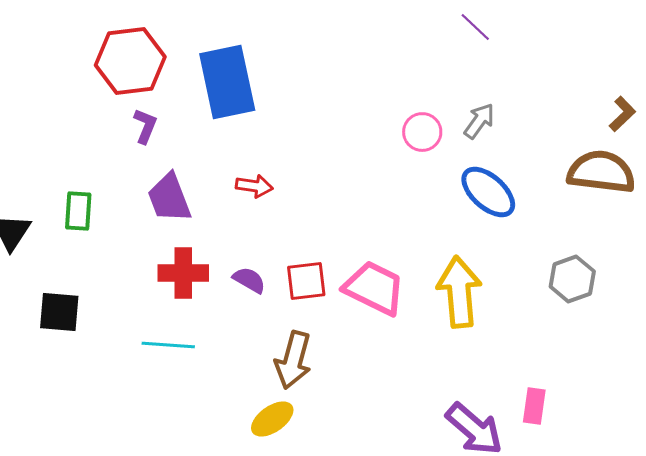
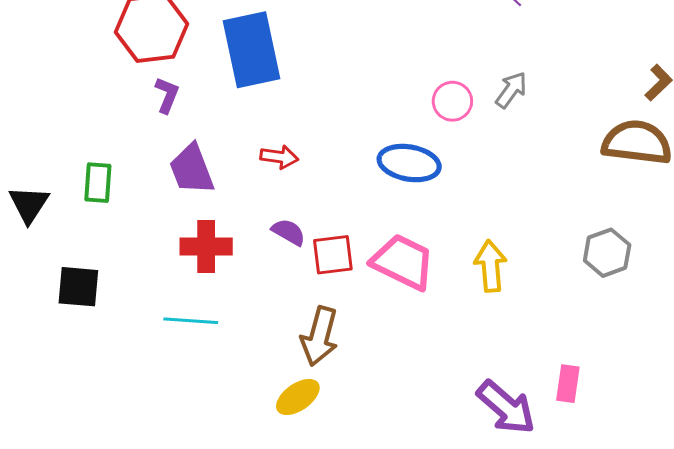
blue ellipse: (488, 192) -> (409, 163), moved, turned -32
purple semicircle: (249, 280) -> (289, 232), moved
yellow arrow: (459, 292) -> (491, 266), size x0.7

